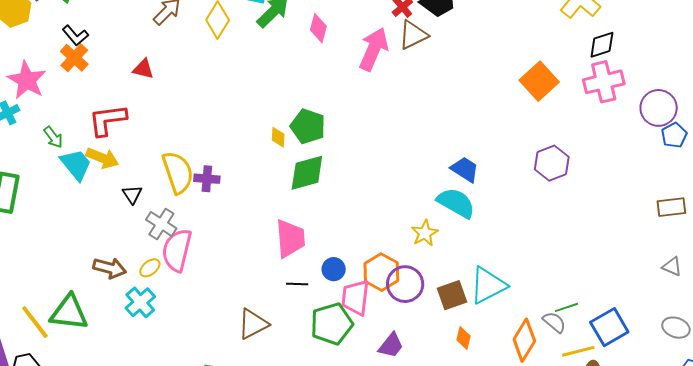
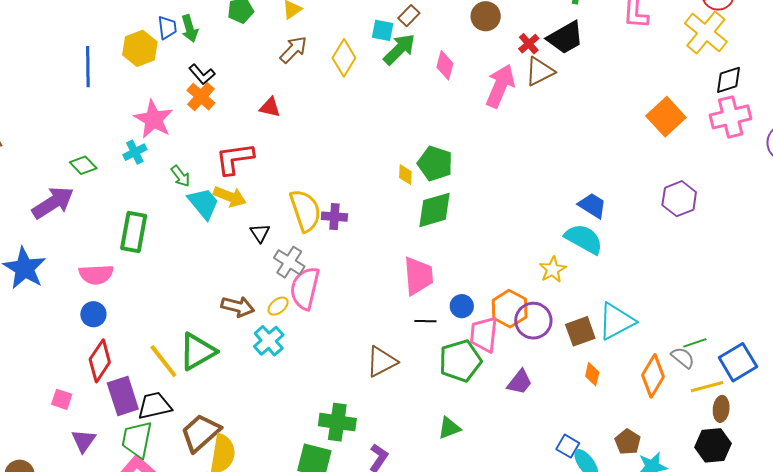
green triangle: (69, 313) -> (197, 351), turned -36

